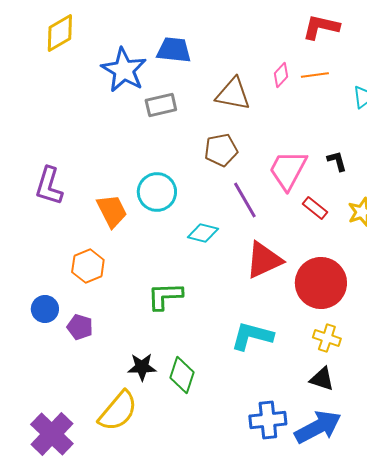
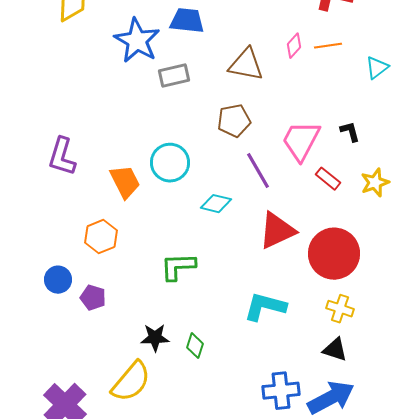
green diamond: (182, 375) -> (195, 346), size x0.7

